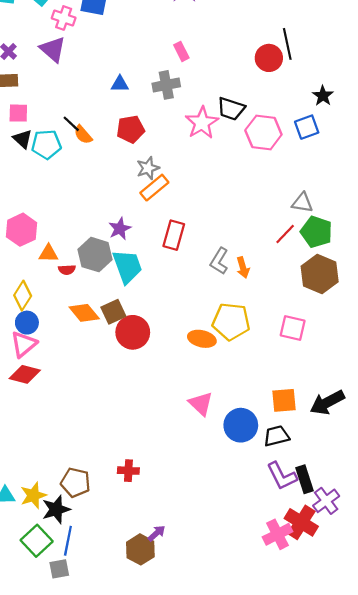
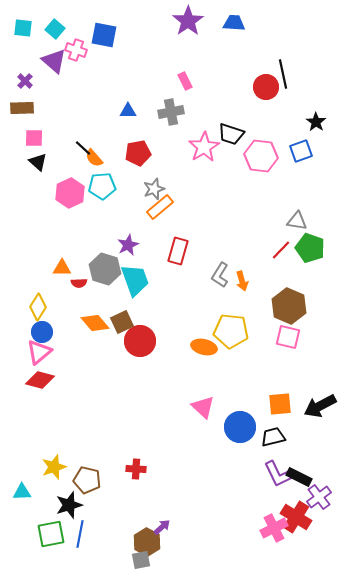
purple triangle: (53, 49) -> (54, 61), moved
cyan pentagon: (46, 144) -> (102, 186), moved
pink hexagon: (21, 230) -> (70, 193), moved
brown hexagon: (320, 274) -> (289, 306), moved
black rectangle: (305, 479) -> (299, 477), turned -45
yellow star: (33, 495) -> (54, 467), moved
green square: (37, 541) -> (51, 534), turned 32
gray square: (59, 569) -> (141, 560), moved

